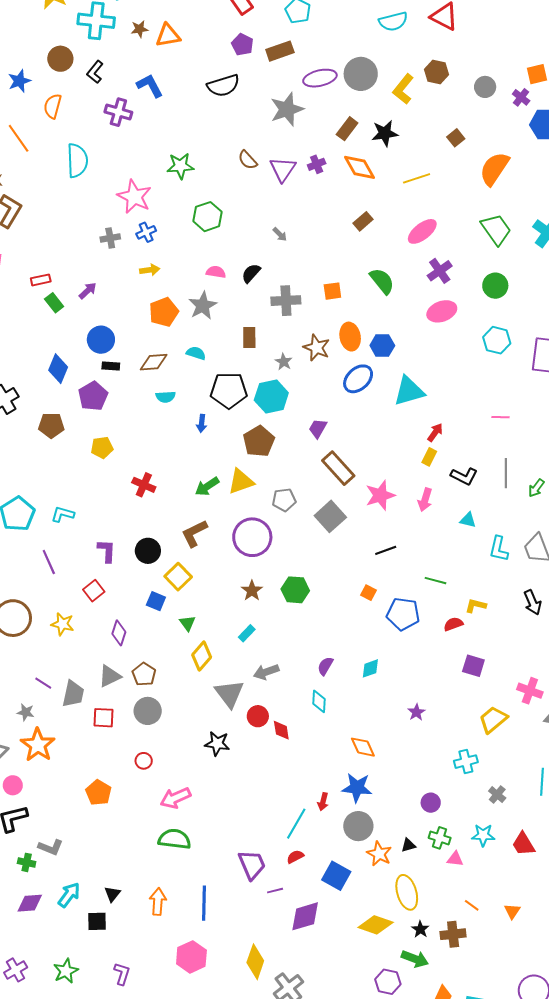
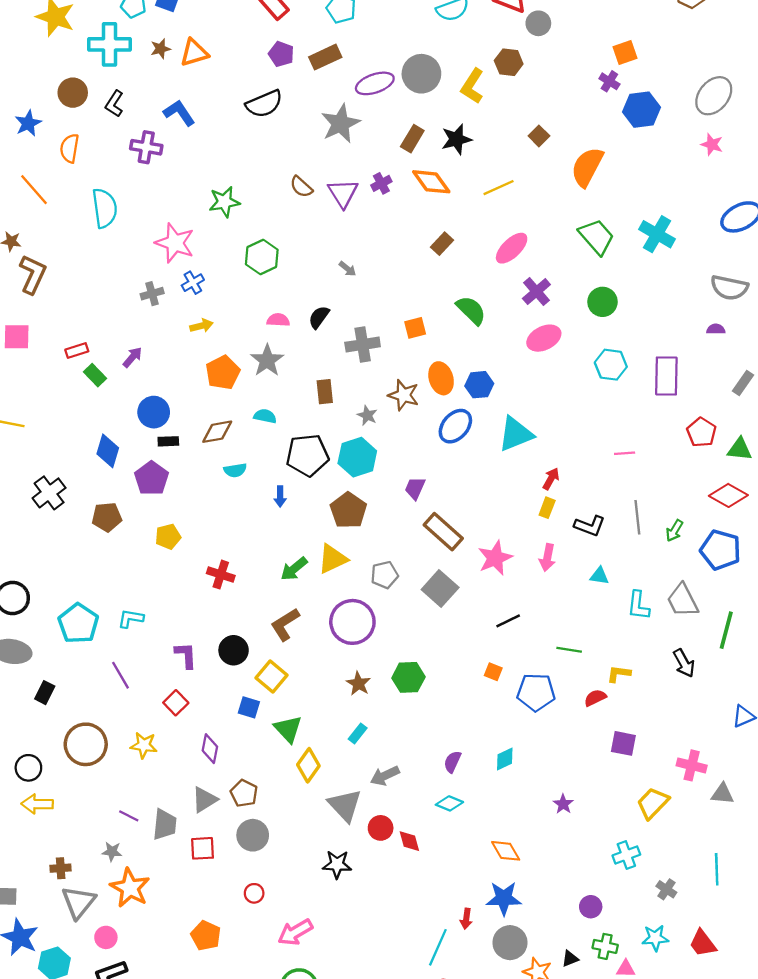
gray circle: (485, 87) -> (538, 23), moved
green triangle: (188, 623) -> (288, 729), size x1.5
cyan diamond: (319, 701) -> (449, 803), turned -65

